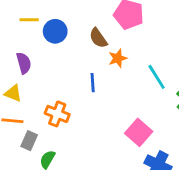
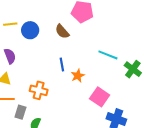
orange star: (118, 58) -> (78, 76), moved
cyan line: (157, 77) -> (108, 55), turned -30

